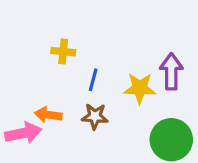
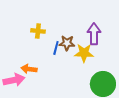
purple arrow: (171, 72) -> (94, 34), moved
brown star: (95, 116) -> (67, 43), moved

